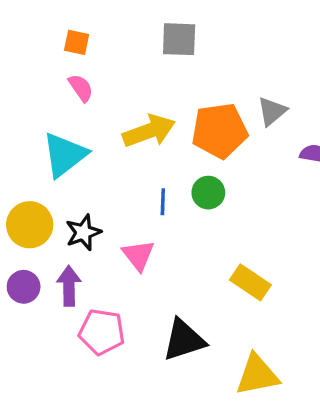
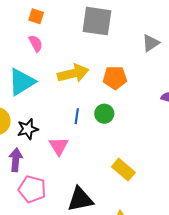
gray square: (179, 39) -> (97, 21), size x1.4
gray triangle: (272, 111) -> (151, 43), moved
orange pentagon: (219, 131) -> (115, 78), size x0.7

